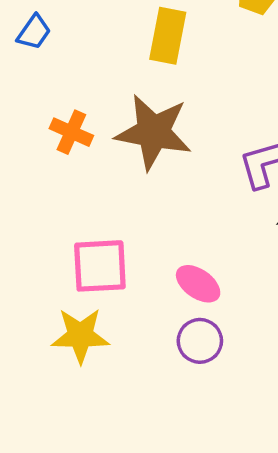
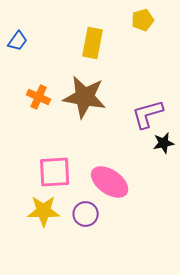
pink ellipse: (198, 284) -> (110, 182), size x1.5
purple circle: (200, 341) -> (86, 214), moved

